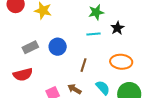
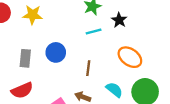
gray rectangle: (30, 47) -> (25, 58), turned -49
orange ellipse: (121, 62) -> (130, 57), turned 40

